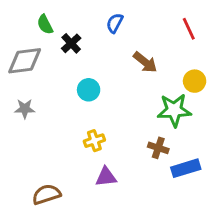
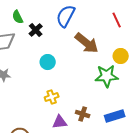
blue semicircle: (115, 23) -> (66, 16), size x1.6
brown arrow: (145, 62) -> (87, 43), size x1.4
brown cross: (158, 148) -> (83, 114), moved

